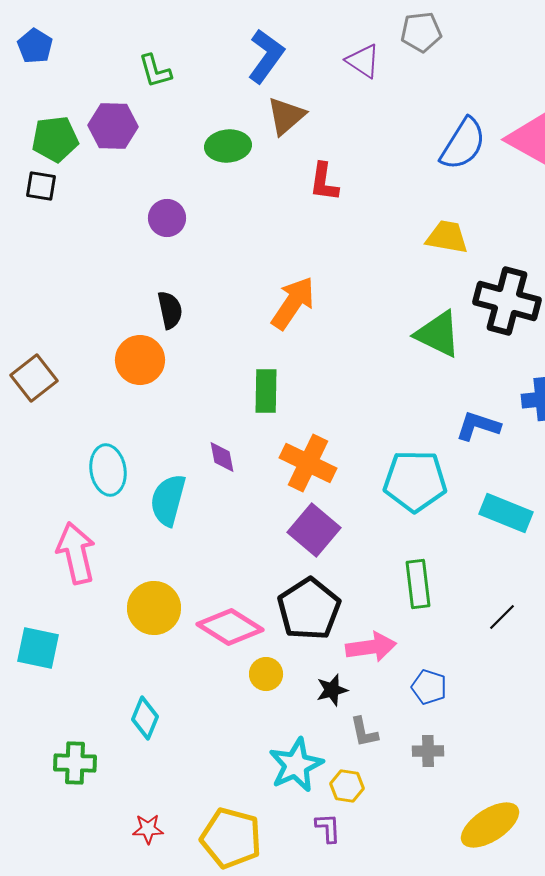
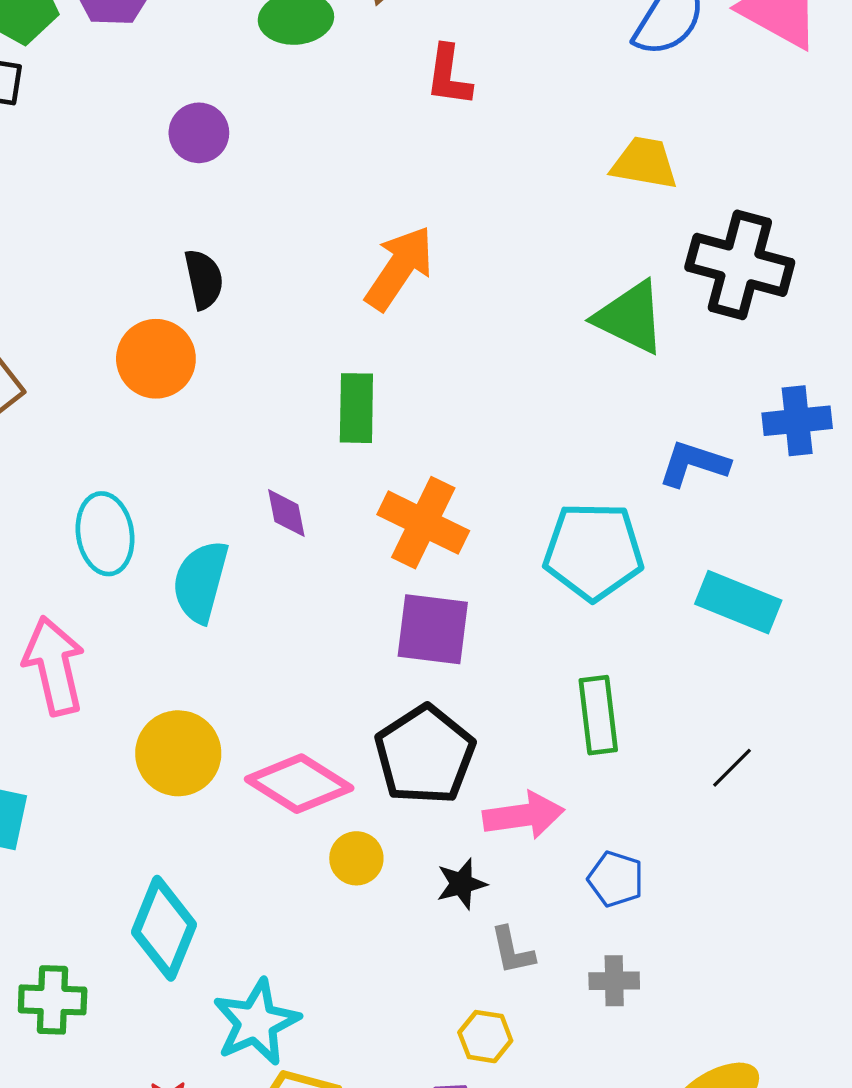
purple square: (314, 530) -> (433, 629), turned -33
cyan diamond: (145, 718) -> (164, 928), size x1.5
cyan star: (296, 765) -> (256, 1022), moved

